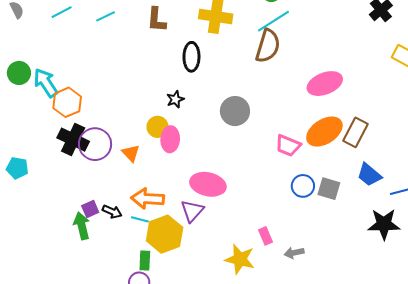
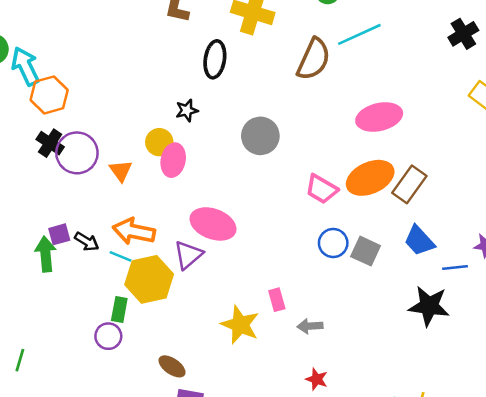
cyan line: (274, 21) -> (359, 34), moved
black cross: (73, 140) -> (50, 143), size x0.7

